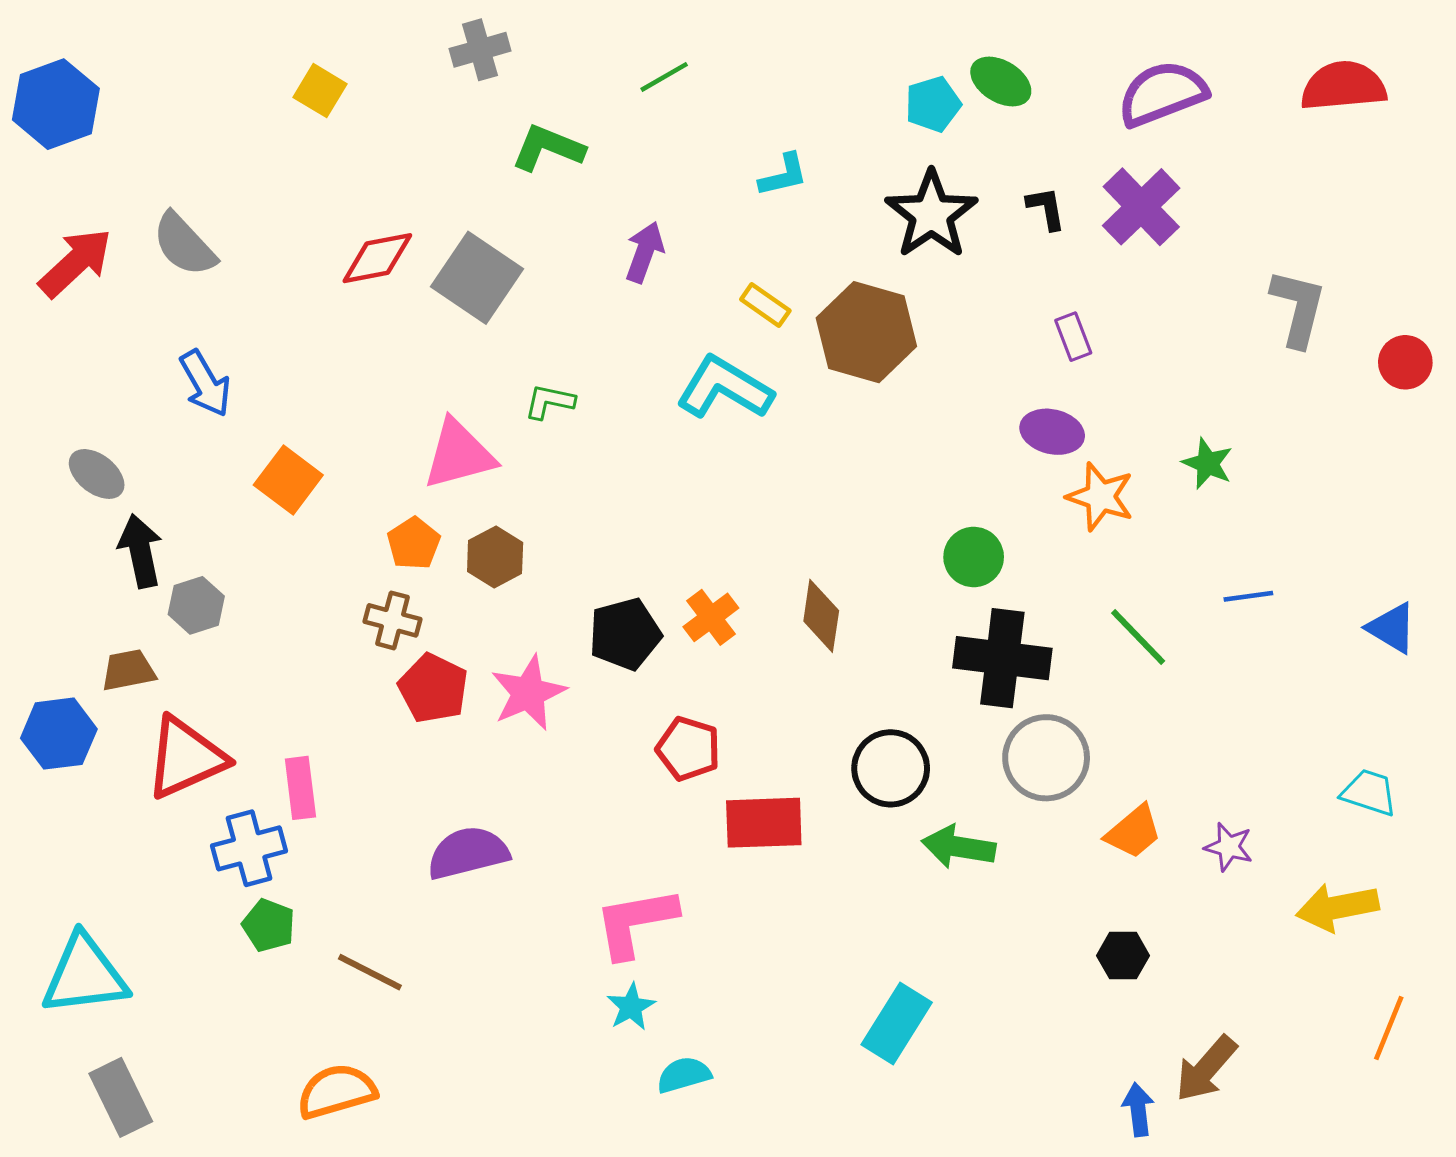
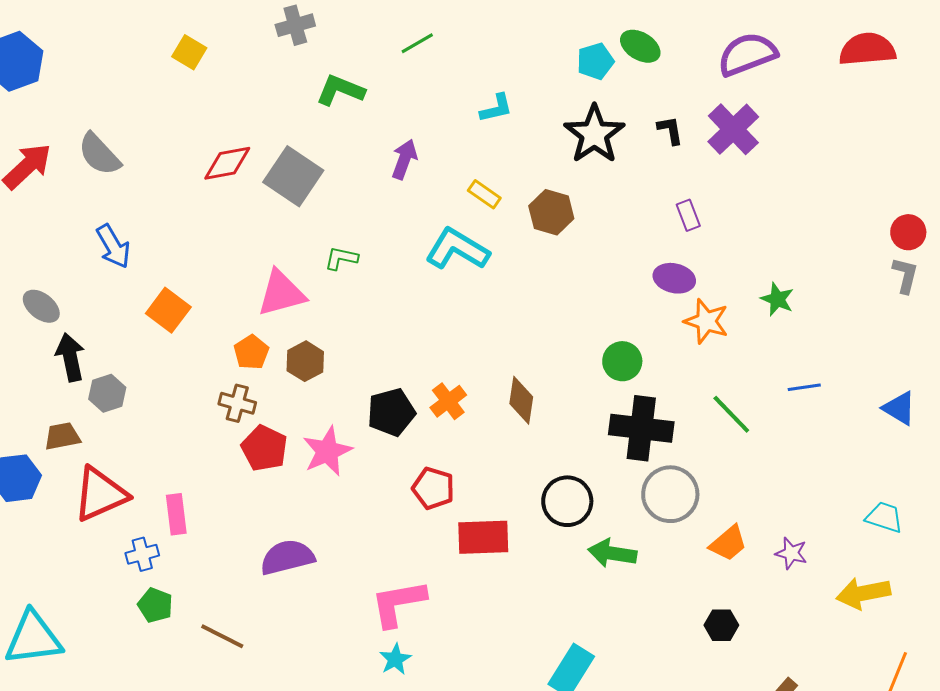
gray L-shape: (1298, 308) -> (905, 275), moved, size x0.7
brown hexagon: (866, 332) -> (551, 212), size x0.7
blue cross: (249, 848) -> (142, 554), size x0.7

